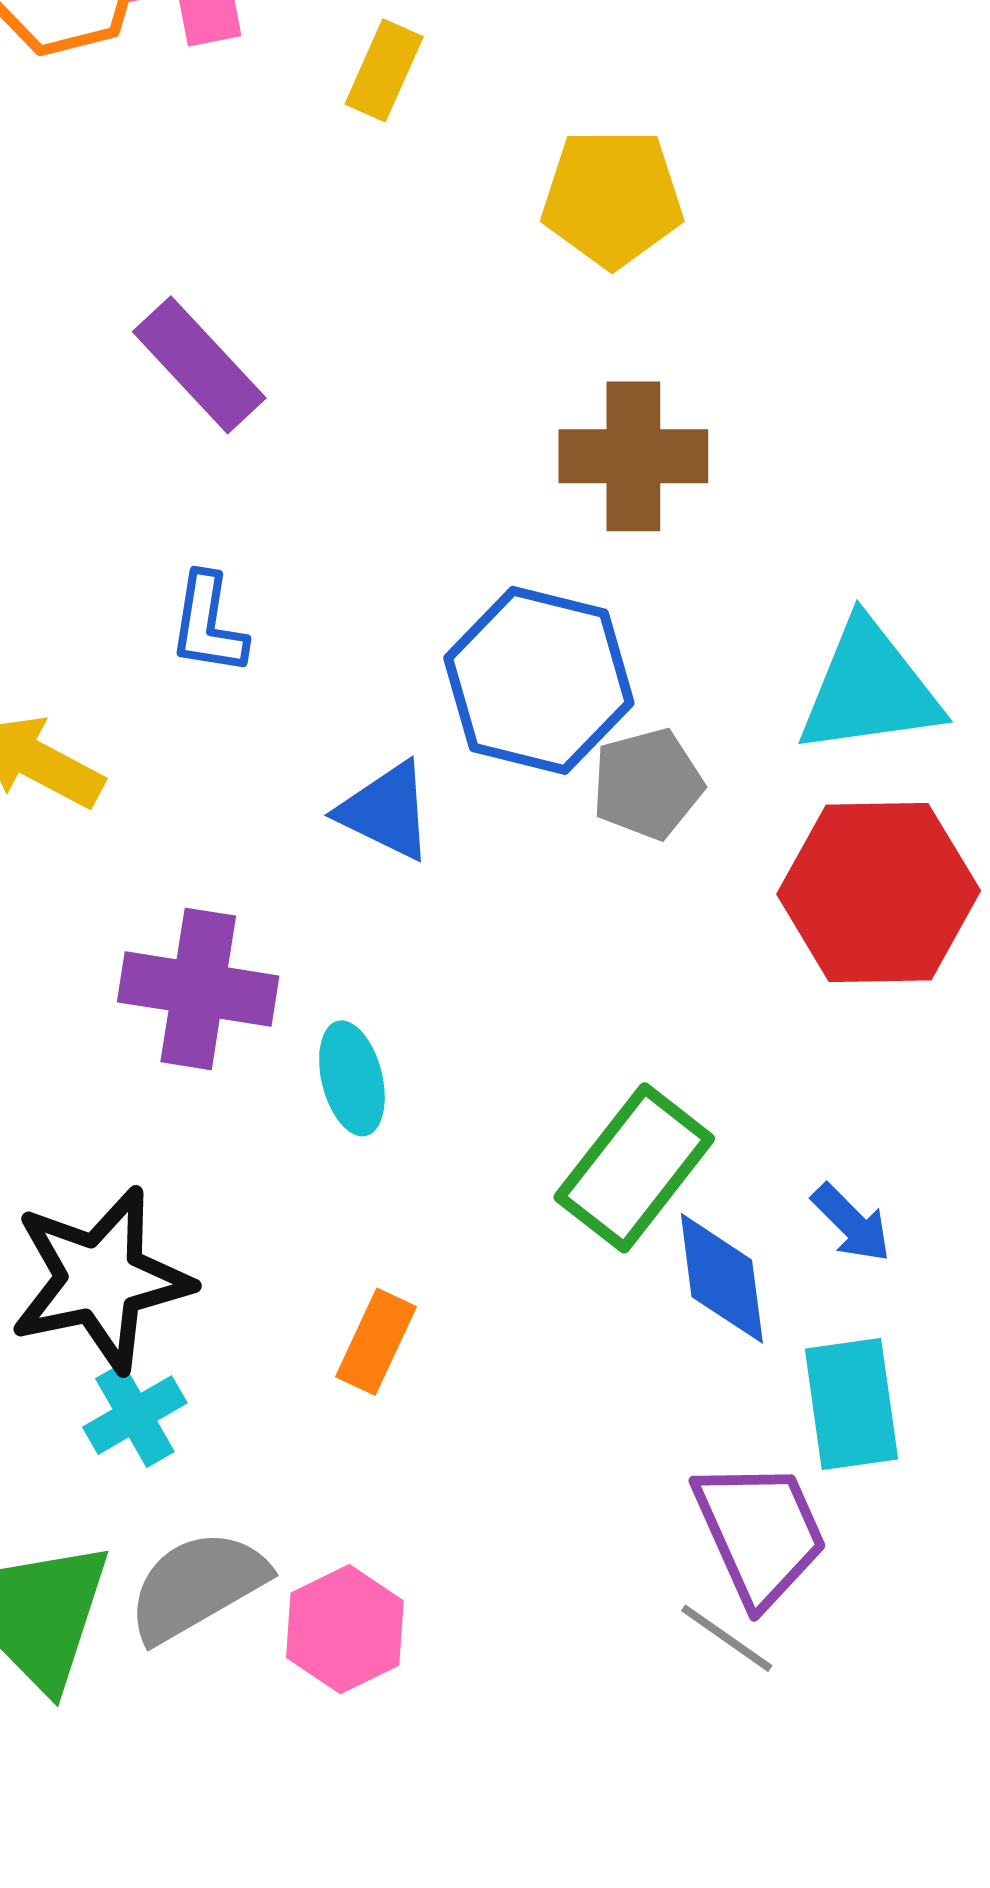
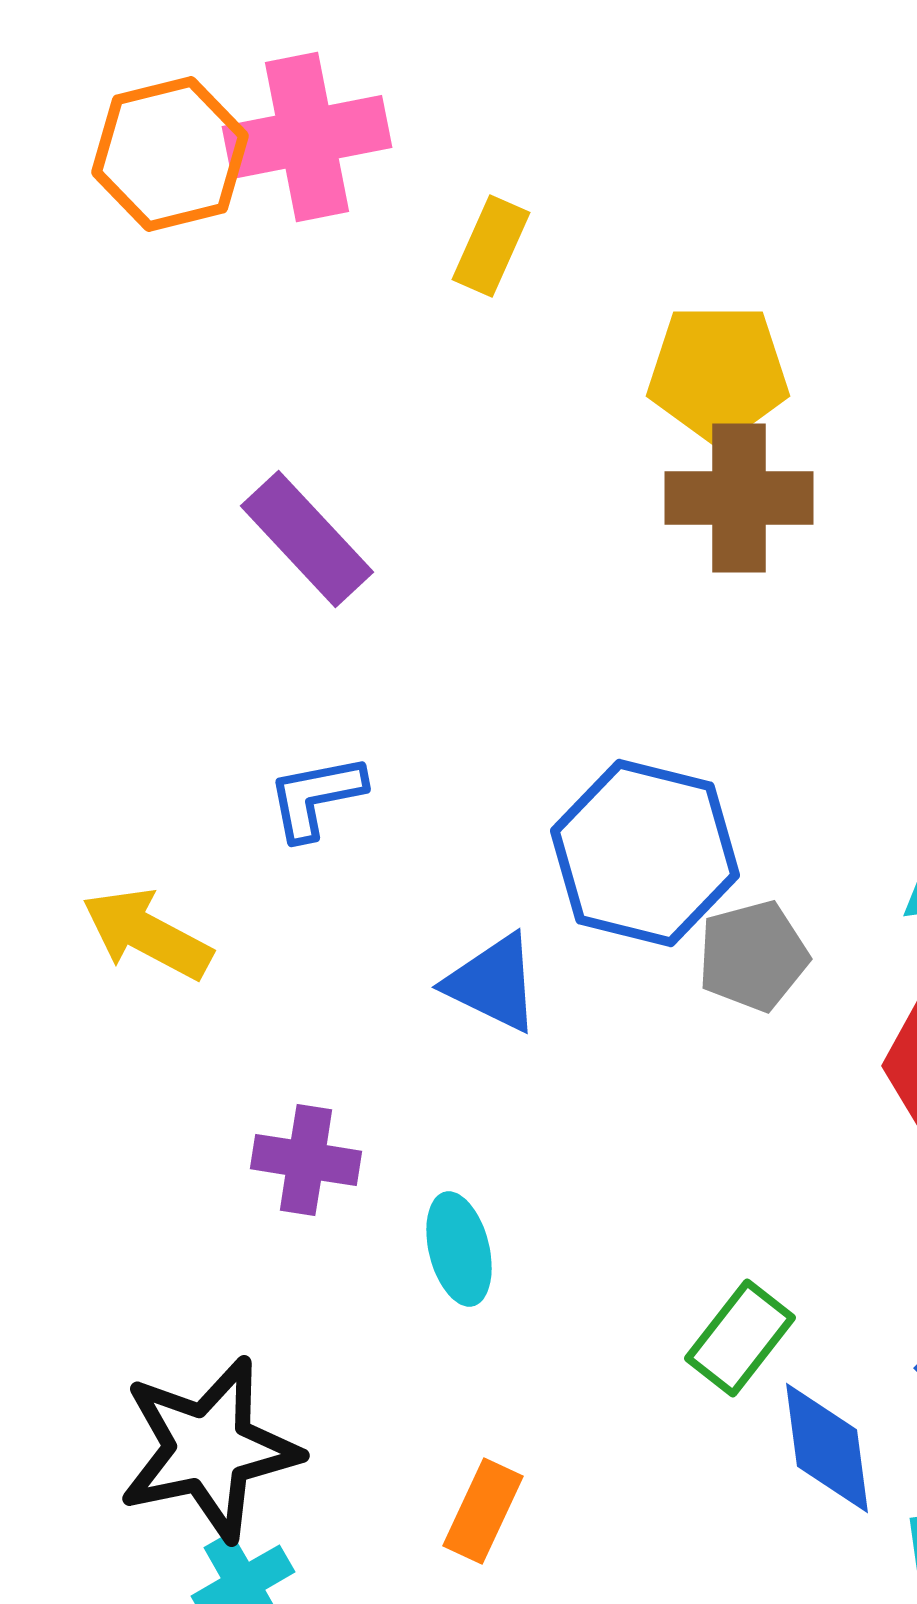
brown cross: (633, 456) -> (739, 498), moved
blue L-shape: (208, 624) -> (316, 797), turned 70
purple cross: (198, 989) -> (306, 1160), size x0.7
green rectangle: (634, 1168) -> (740, 1338), size x0.7

